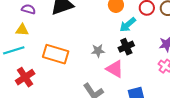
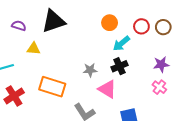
yellow triangle: (22, 30) -> (34, 49), moved
orange rectangle: (56, 54) -> (52, 87), moved

